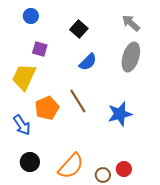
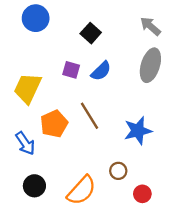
blue circle: (31, 16) -> (36, 18), size x1.5
purple square: (40, 49) -> (71, 70), moved
brown circle: (103, 175) -> (118, 171), moved

